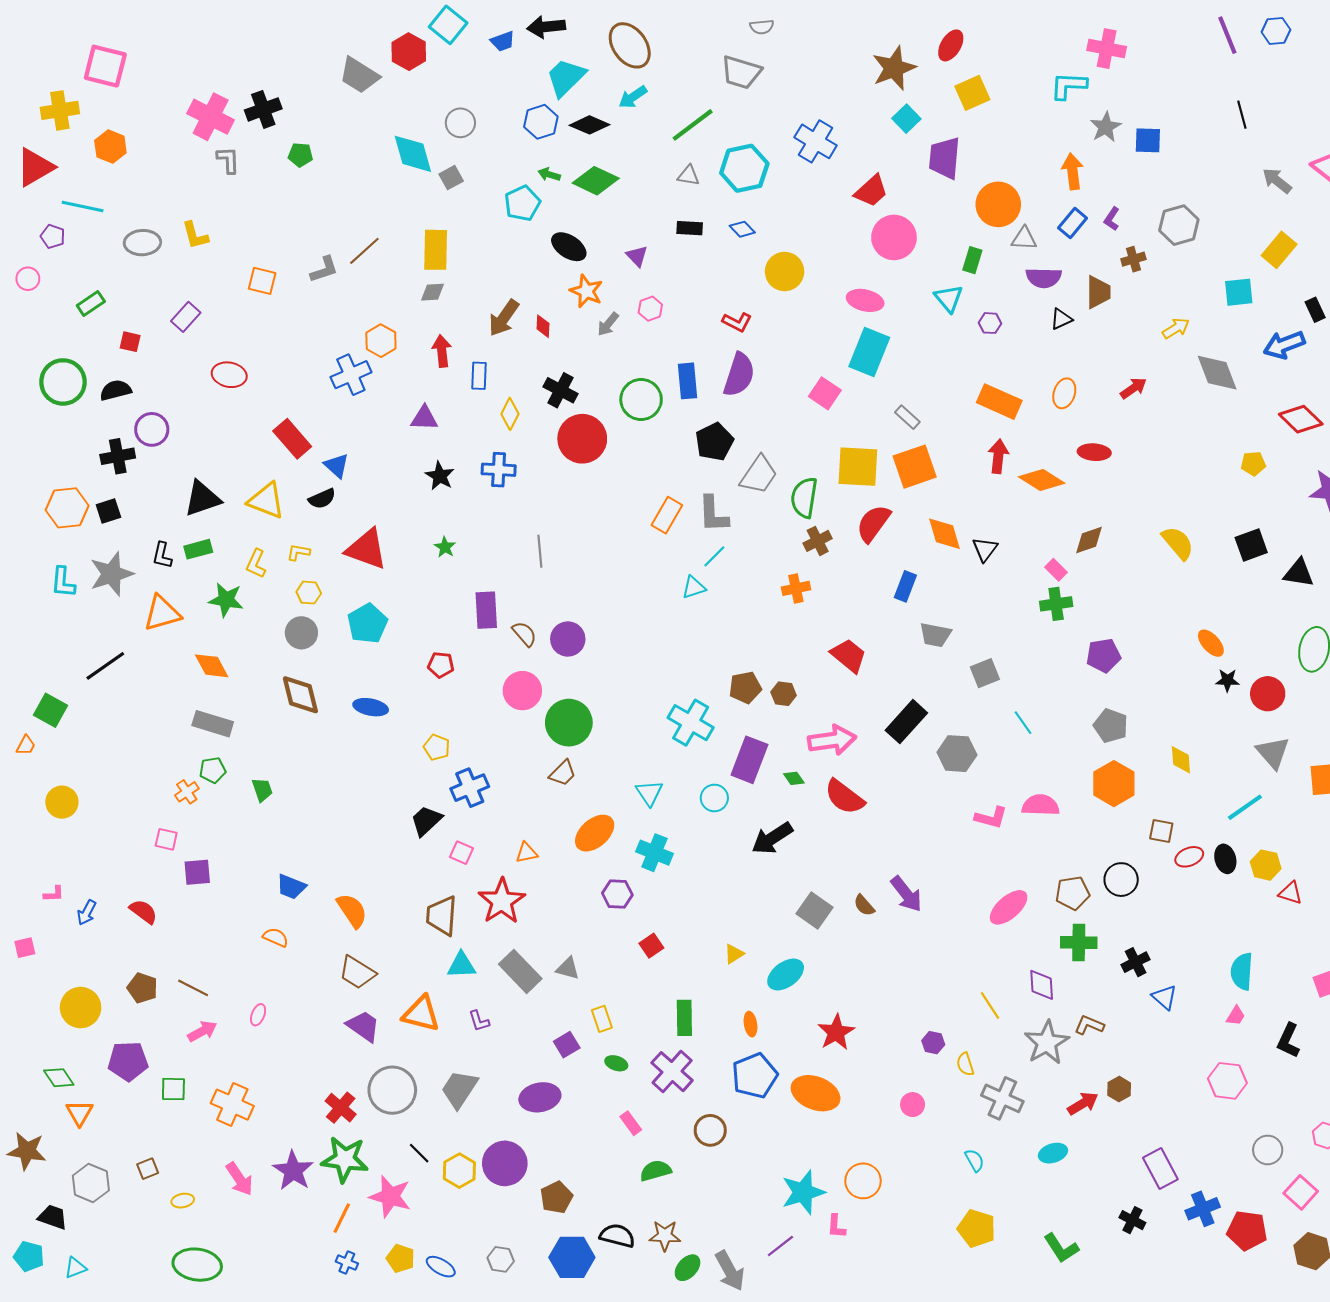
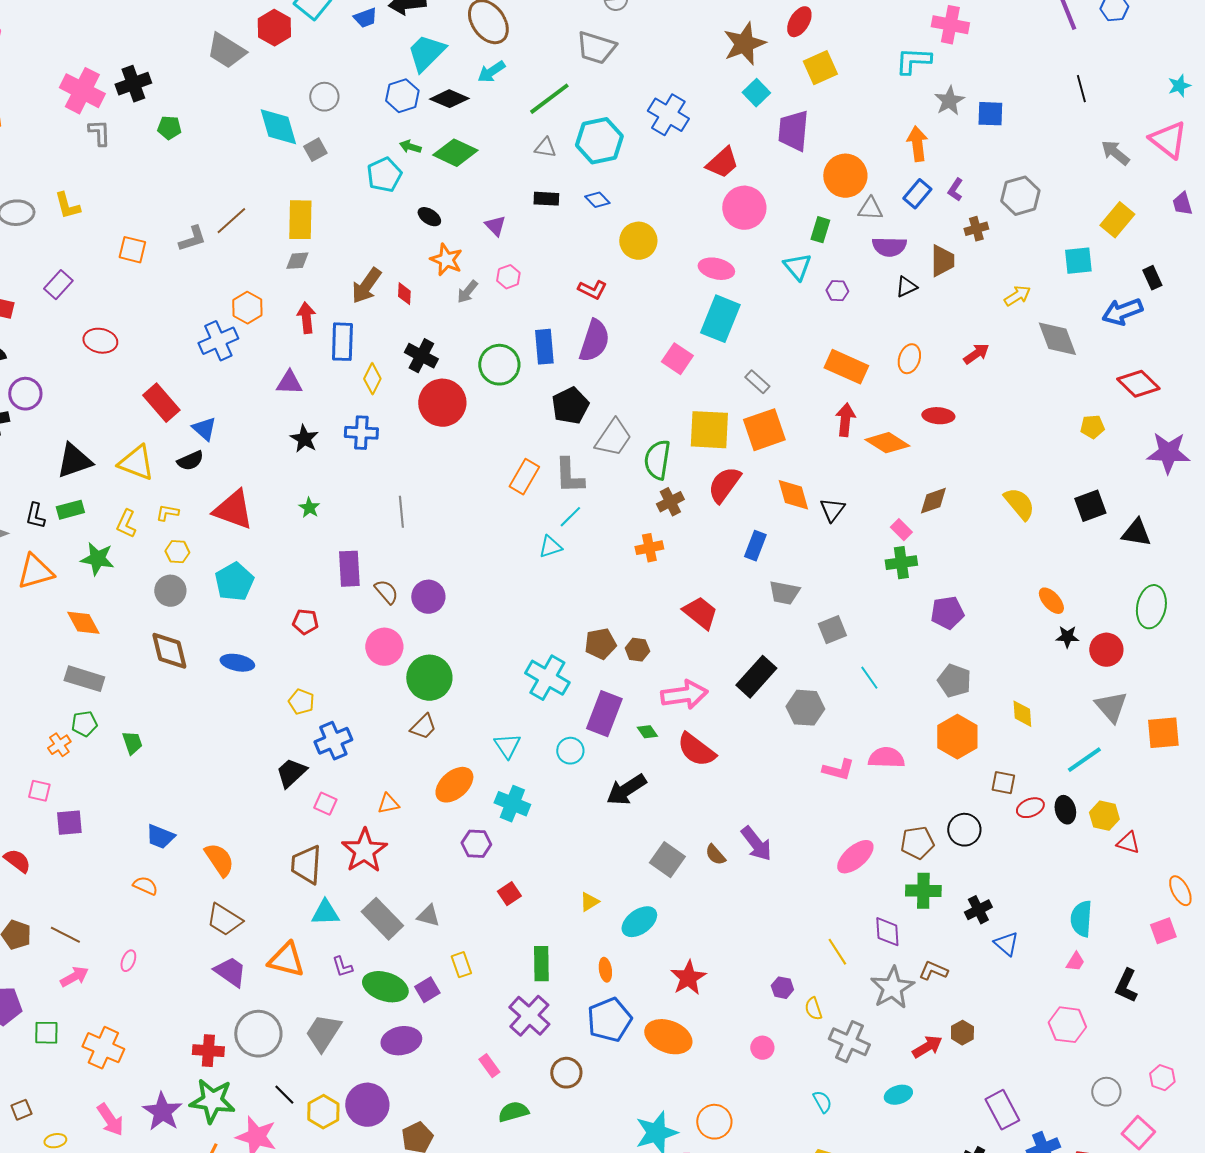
black ellipse: (569, 247) -> (429, 217), size x0.7
blue rectangle: (479, 376) -> (342, 342), size x1.4
green ellipse: (616, 1063) -> (385, 987), moved, size x2.0
red cross: (341, 1108) -> (208, 1051), turned -36

